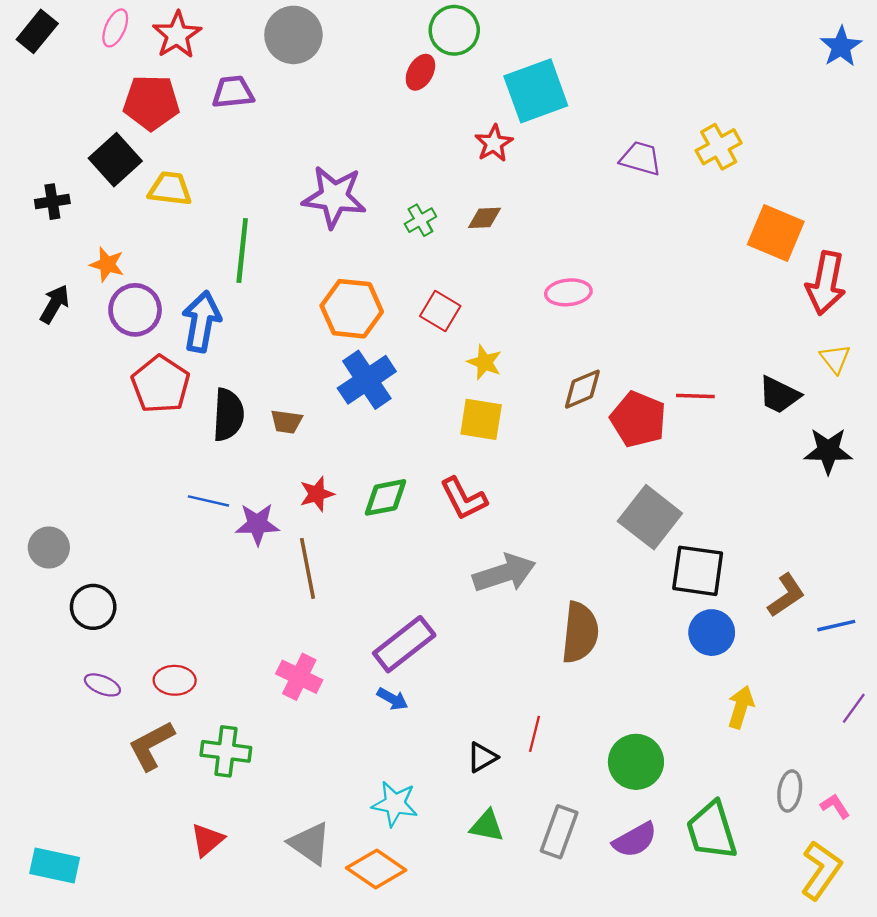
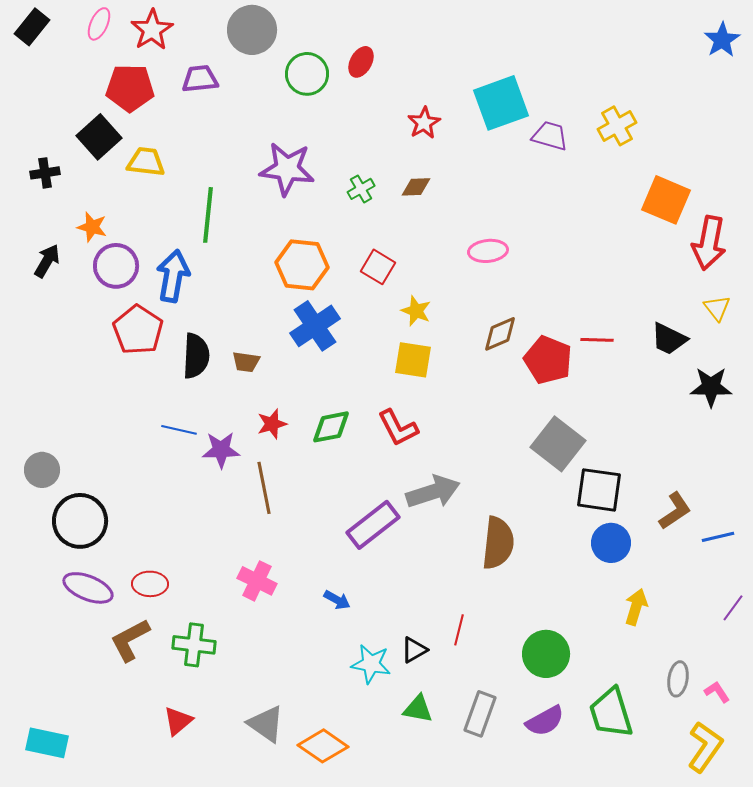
green circle: (454, 30) -> (307, 74), moved
cyan square: (536, 91) -> (501, 103), moved
black circle: (93, 607) -> (80, 521), size x1.4
purple rectangle: (404, 644) -> (373, 525), moved
purple ellipse: (102, 685) -> (88, 588), size x1.6
cyan star: (395, 804) -> (371, 664), moved

